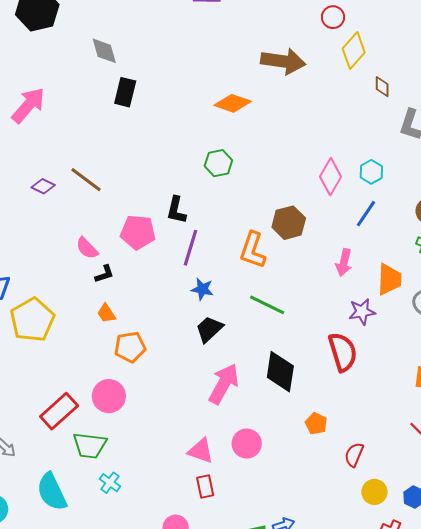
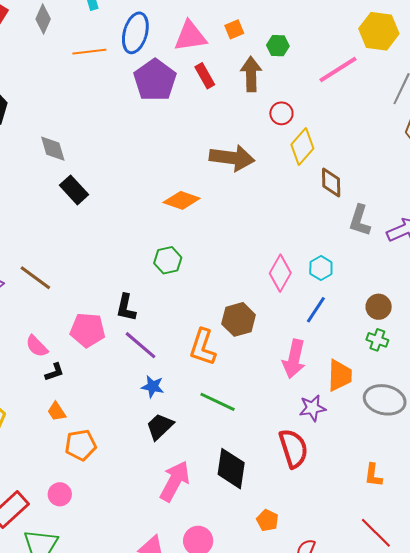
brown diamond: (382, 87) -> (331, 182), size x1.4
black rectangle: (125, 92) -> (74, 190), turned -56
purple line: (191, 248) -> (140, 345), turned -66
pink arrow: (344, 263) -> (294, 359), size x1.4
pink circle: (109, 396) -> (60, 494), size x0.7

